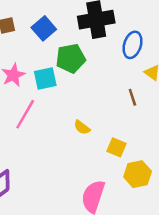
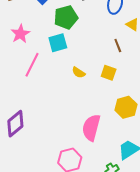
cyan square: (45, 78) -> (58, 43), moved
yellow square: (116, 147) -> (109, 73), moved

